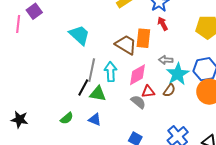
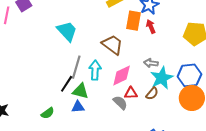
orange rectangle: (143, 38) -> (133, 21), moved
blue triangle: (95, 119) -> (78, 107), moved, turned -32

